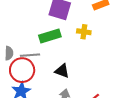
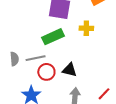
red circle: (22, 70) -> (46, 72), moved, size x0.7

